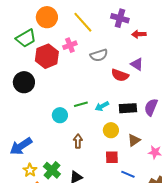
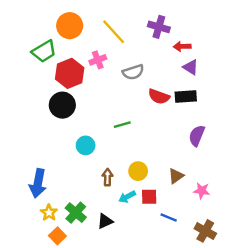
purple triangle: (137, 64) -> (191, 67), moved
black circle: (24, 82) -> (62, 105), moved
green line: (81, 104) -> (122, 125), moved
cyan arrow: (102, 106) -> (127, 197), moved
black rectangle: (128, 108) -> (186, 97), moved
yellow circle: (111, 130) -> (138, 171), moved
blue arrow: (21, 146) -> (38, 183), turned -45

